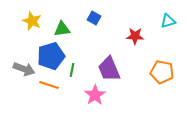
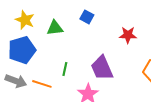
blue pentagon: (51, 56) -> (22, 50), moved
gray arrow: (24, 69) -> (16, 81), moved

